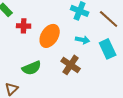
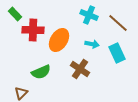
red cross: (24, 26) -> (33, 30), size x1.5

